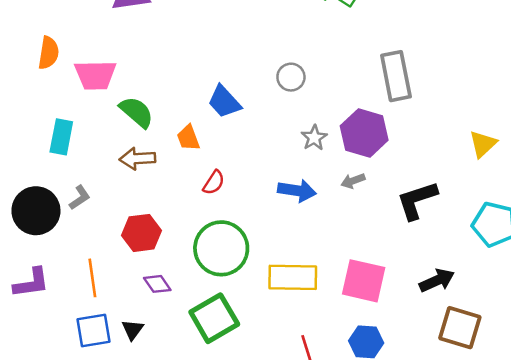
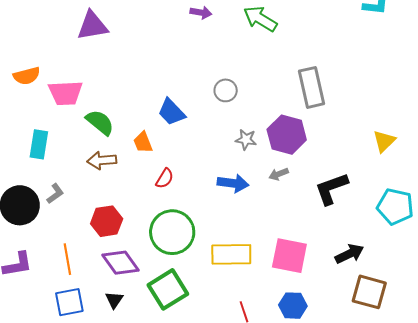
orange semicircle: (49, 53) -> (27, 76), turned 68
gray star: (314, 138) -> (246, 140), turned -30
purple diamond: (157, 284) -> (121, 263), size x1.6
black triangle: (133, 330) -> (114, 300), moved

